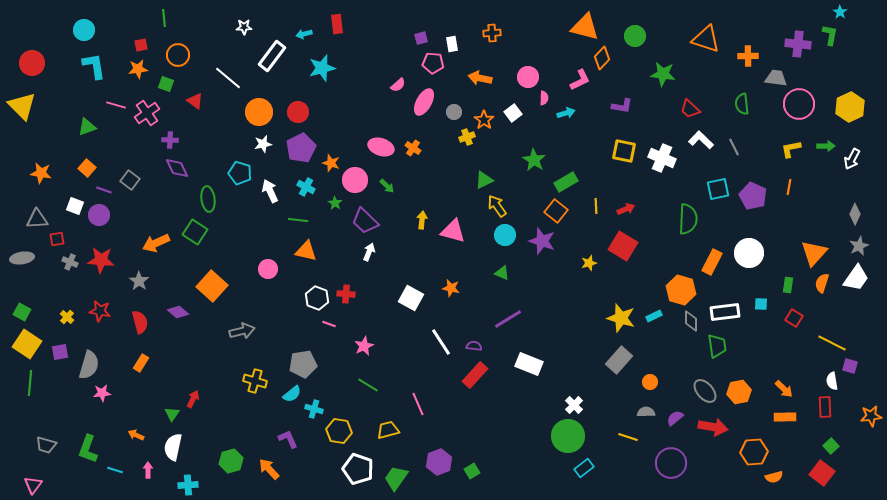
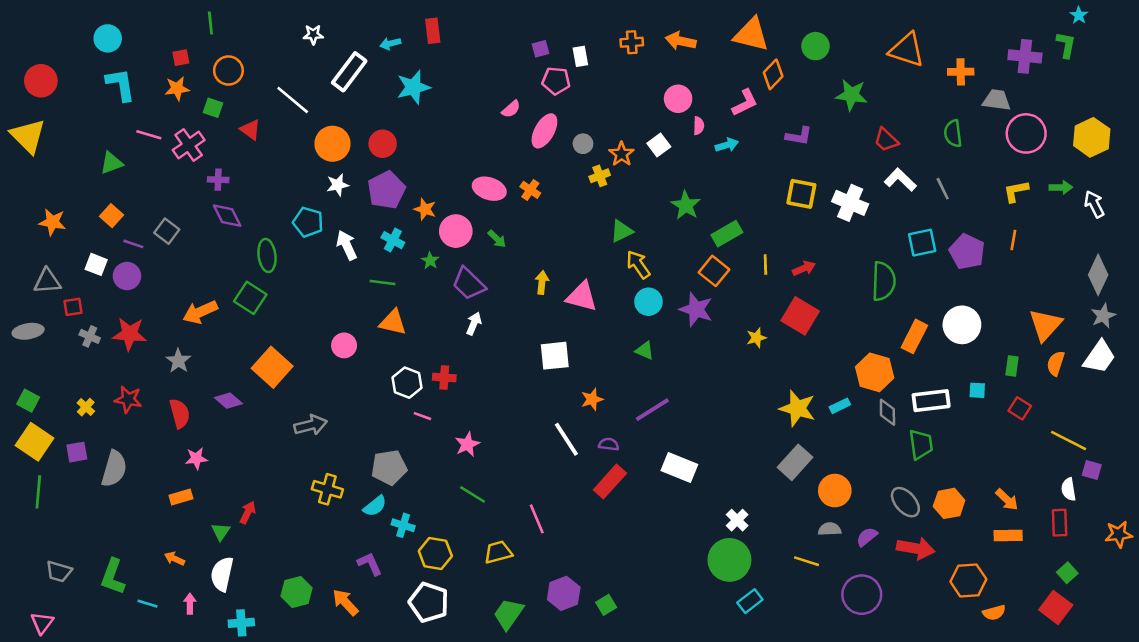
orange arrow: (480, 78) -> (681, 41), moved
white arrow: (852, 159) -> (1094, 204), turned 125
gray diamond: (855, 214) -> (1098, 275), size x1.4
orange star: (451, 288) -> (592, 399), moved, turned -30
white square: (411, 298) -> (555, 356), moved, turned -35
orange rectangle: (141, 363) -> (181, 497), moved, turned 42
orange circle: (650, 382) -> (835, 491), size x1.6
pink star: (102, 393) -> (196, 458), moved
white pentagon: (358, 469) -> (429, 602), moved

